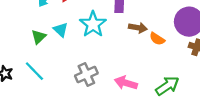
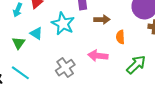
orange semicircle: (157, 39) -> (120, 37), moved, turned 64
pink arrow: (126, 83) -> (98, 56), moved

